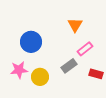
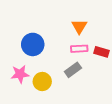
pink rectangle: (85, 49) -> (79, 49), moved, turned 35
red rectangle: (96, 74) -> (102, 52), moved

